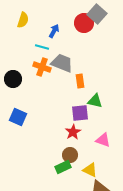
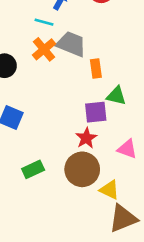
orange cross: (42, 67) -> (44, 49), turned 30
brown circle: (70, 155) -> (82, 169), size x1.6
green rectangle: (63, 167) -> (33, 169), moved

